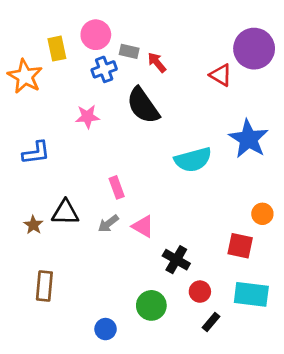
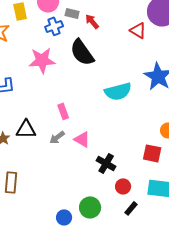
pink star: (87, 117) -> (42, 60), size x1.5
green circle: (151, 305) -> (90, 207), moved
blue circle: (106, 329) -> (64, 217), moved

